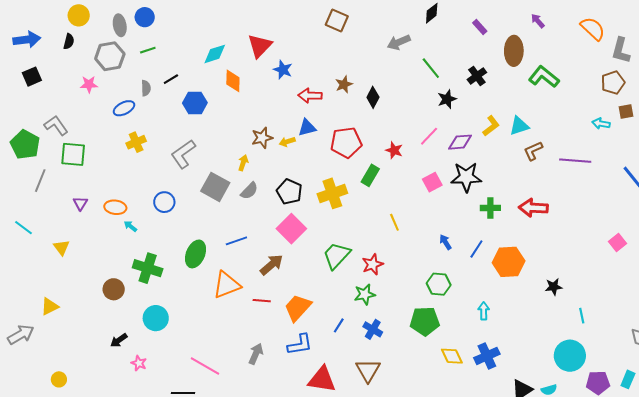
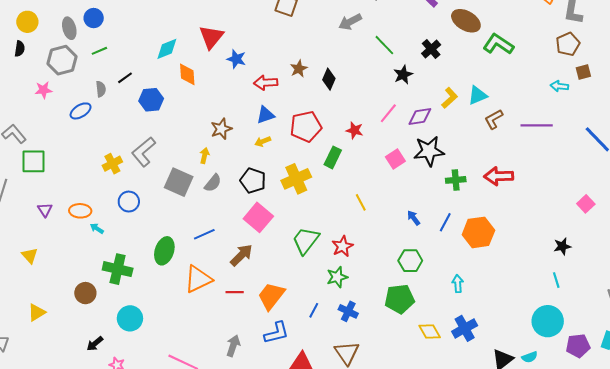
brown ellipse: (514, 51) -> (466, 21), turned -56
yellow cross: (136, 142) -> (112, 164), moved
yellow arrow: (287, 142) -> (263, 141), moved
black star: (554, 287) -> (562, 246), moved
yellow triangle: (50, 306) -> (37, 312), moved

